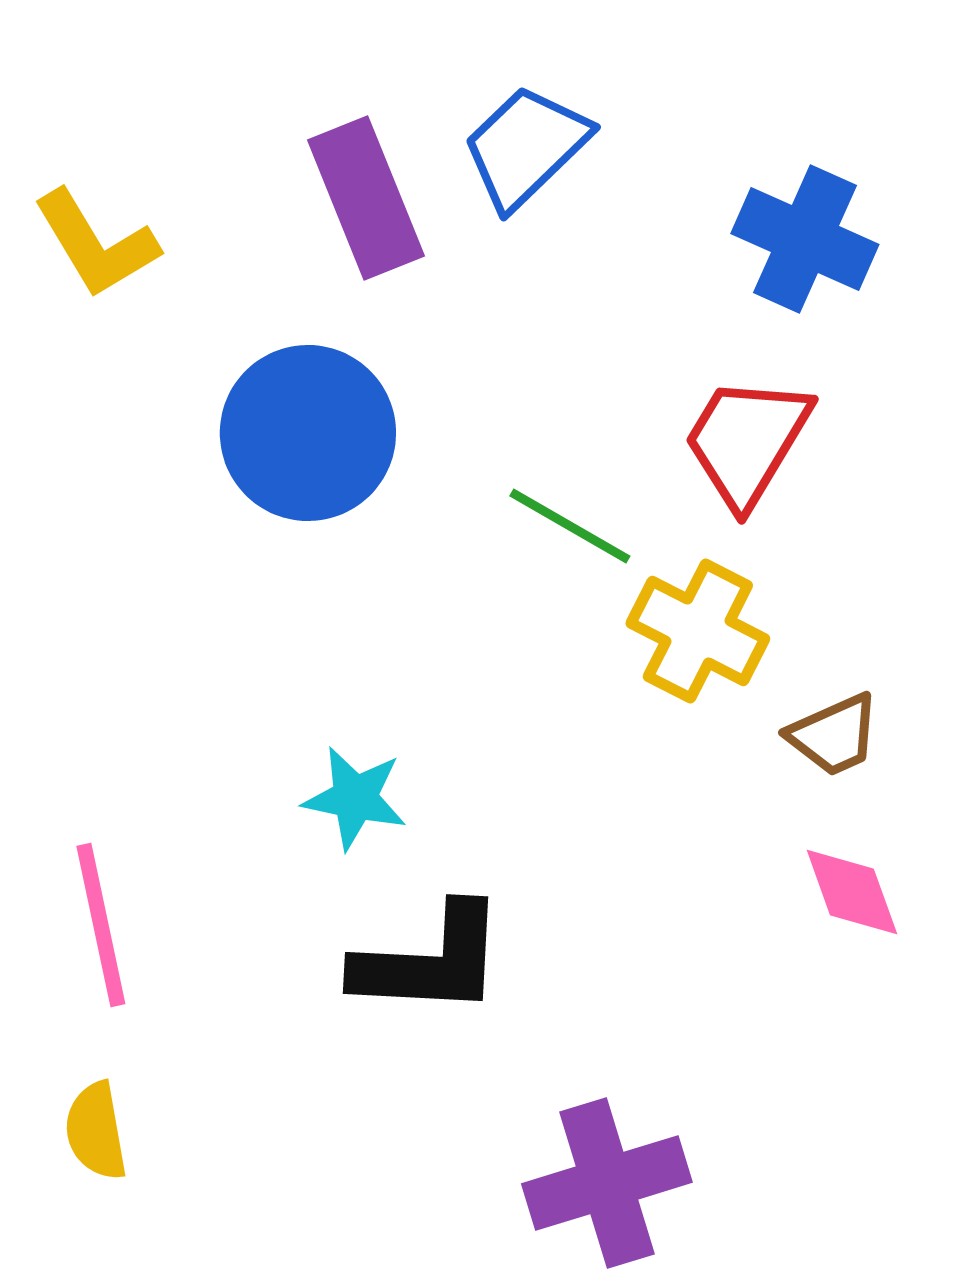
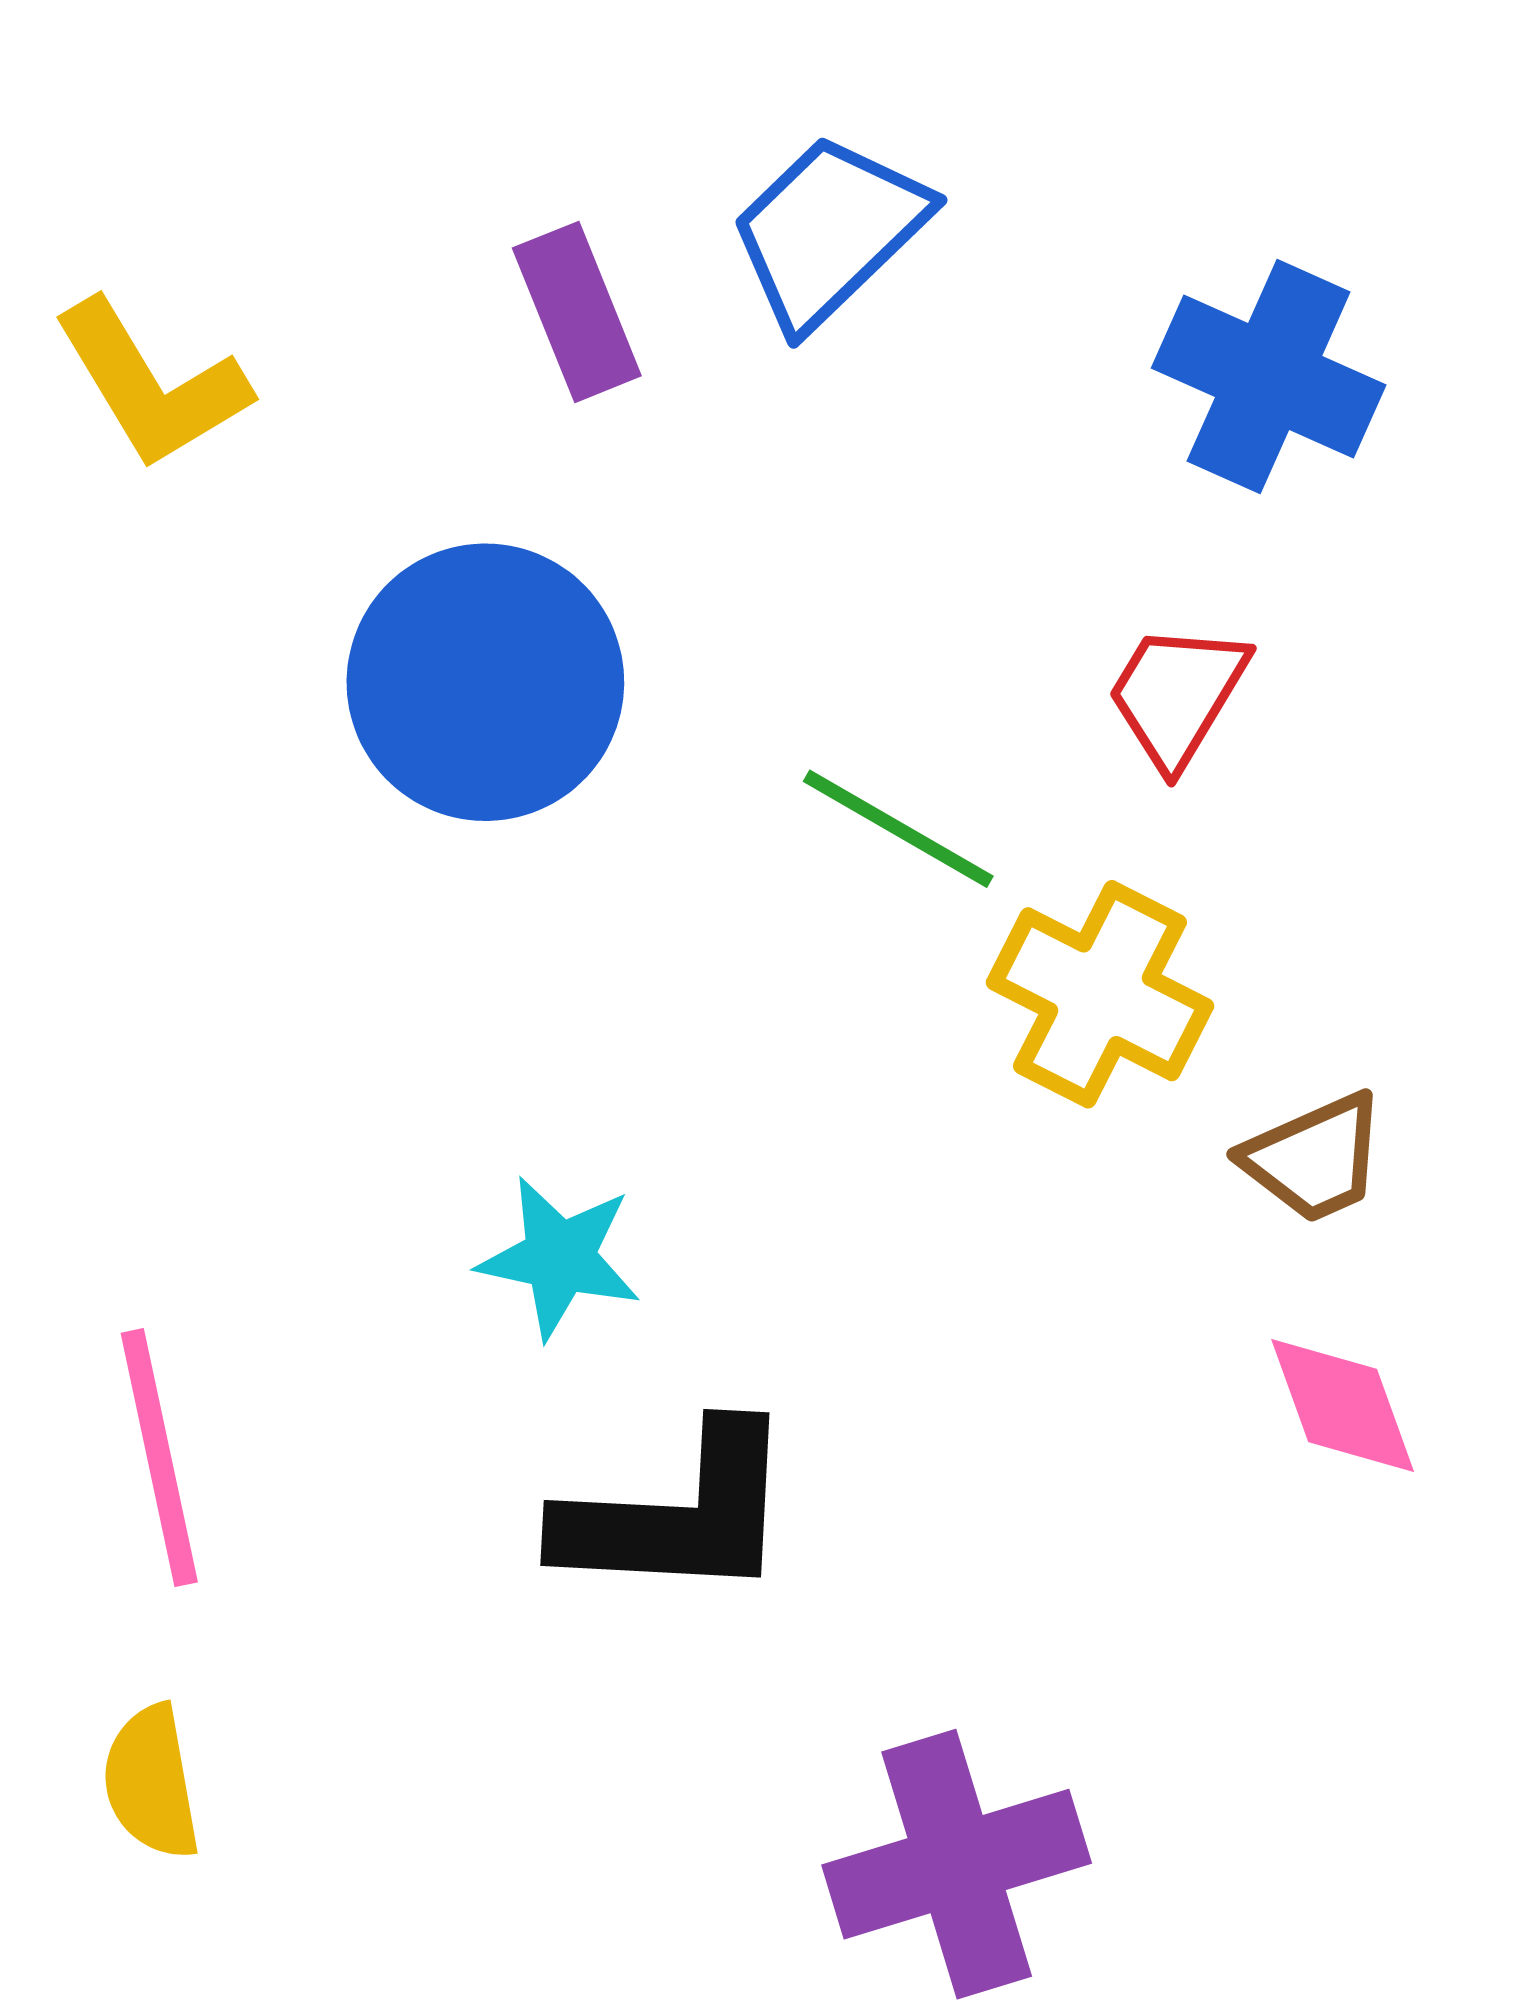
purple rectangle: (366, 198) -> (577, 312), size x0.7
red trapezoid: (747, 441) -> (1177, 695), size x0.7

